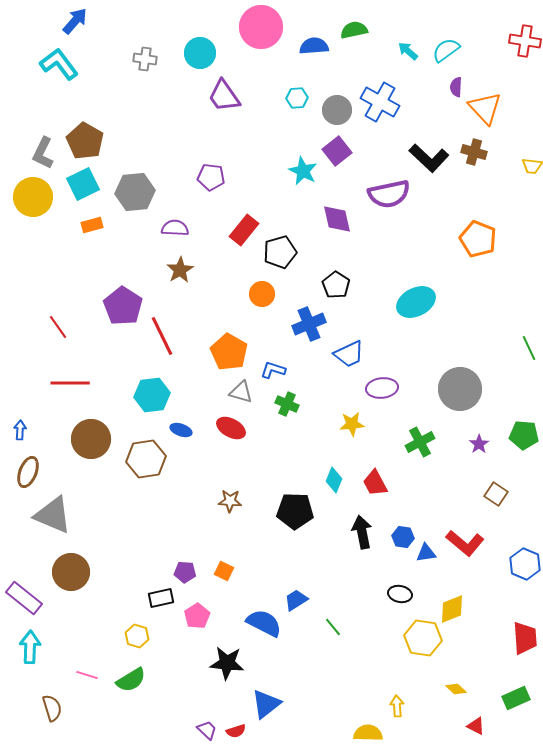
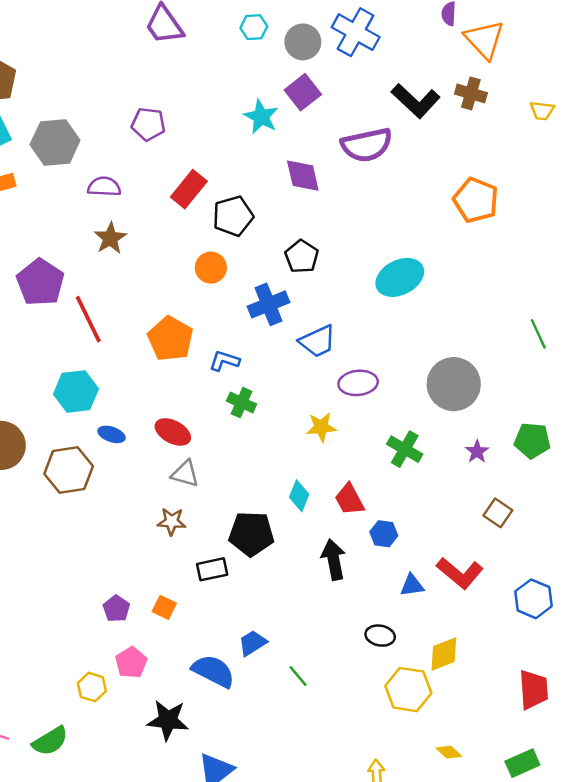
gray triangle: (241, 392) -> (185, 474), moved
green cross: (420, 442) -> (405, 449), turned -32
blue hexagon: (403, 537) -> (384, 534), moved
purple pentagon: (185, 572) -> (116, 609), turned 30
black rectangle: (161, 598) -> (212, 569), moved
yellow hexagon: (137, 636) -> (92, 687), moved

